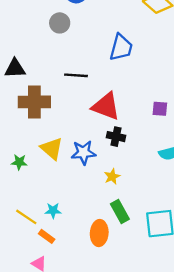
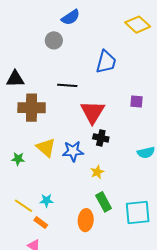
red triangle: (106, 106) -> (93, 112), turned 40
purple square: (160, 109) -> (136, 102), moved

